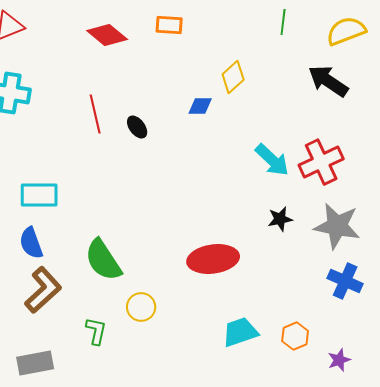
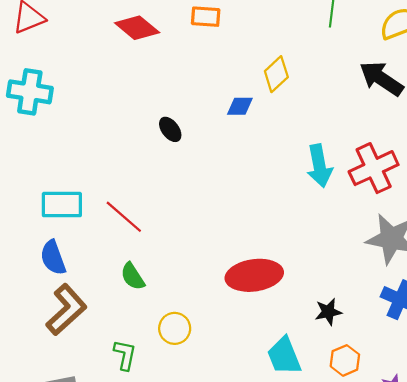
red line: (95, 114) -> (124, 217), moved, turned -36
cyan arrow: (272, 160) -> (319, 166), turned 36
black star: (280, 219) -> (328, 312), moved
green semicircle: (103, 260) -> (133, 276), size x0.6
cyan trapezoid: (240, 332) -> (284, 356), turned -93

